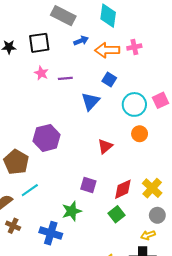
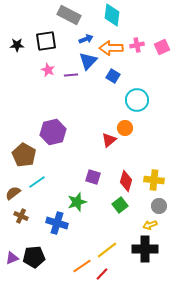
pink square: (160, 100) -> (162, 47), moved
blue triangle: (90, 101) -> (88, 61), moved
orange circle: (140, 134) -> (125, 128), moved
yellow cross: (152, 188) -> (154, 180), turned -36
red diamond: (123, 189) -> (126, 181), turned -50

